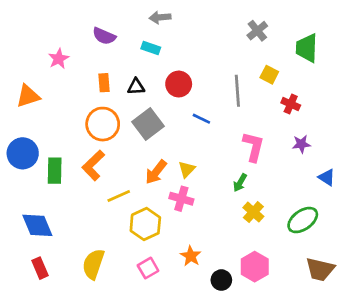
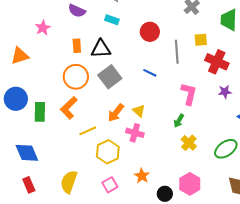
yellow square: (269, 75) -> (201, 40), turned -32
red circle: (179, 84) -> (150, 32), moved
black triangle: (136, 87) -> (101, 49), size x1.5
red cross: (291, 104) -> (217, 62), size x1.6
yellow triangle: (187, 169) -> (139, 111), turned -32

